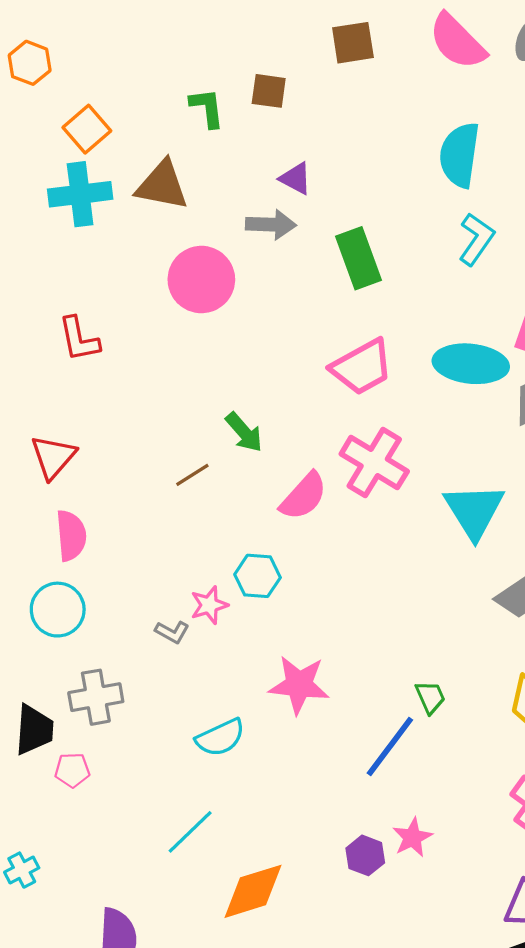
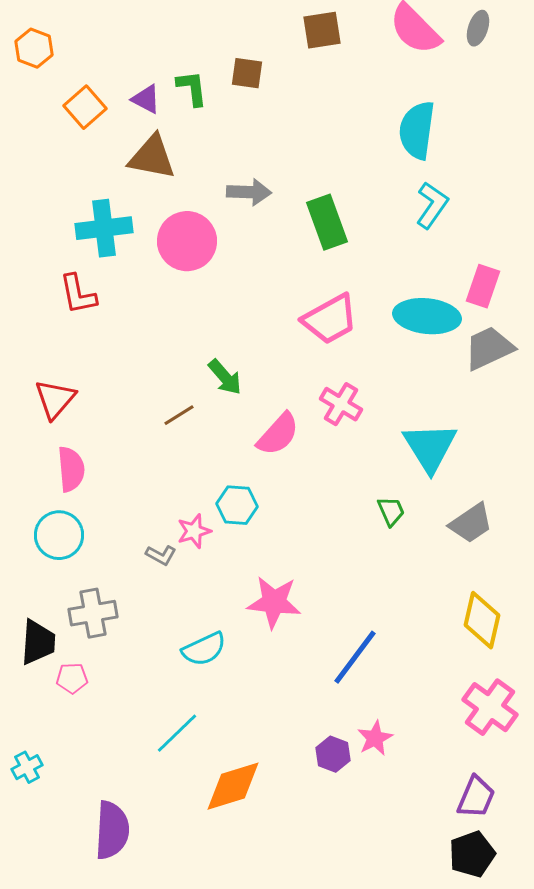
purple triangle: (296, 178) -> (146, 99), moved
cyan cross: (80, 194) -> (104, 228), moved
pink cross: (374, 463) -> (341, 404), size x0.7
green trapezoid: (430, 697) -> (391, 511), moved

